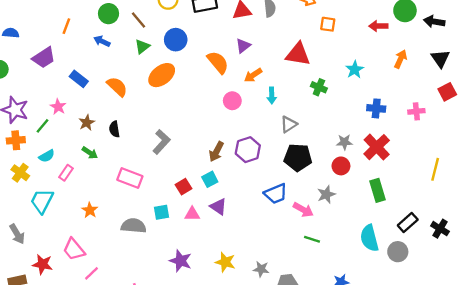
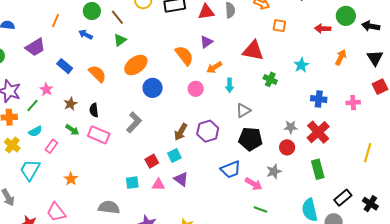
blue circle: (176, 40) -> (153, 88), moved
pink rectangle: (130, 178) -> (99, 135), moved
gray semicircle: (134, 226) -> (109, 207), moved

